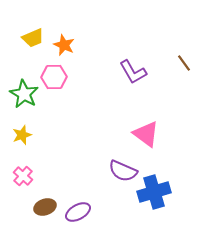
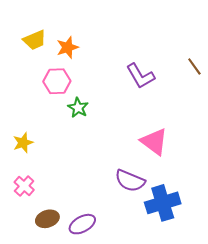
orange star: (64, 45) -> (67, 47), turned 30
green star: (24, 94) -> (78, 108), moved, size x0.7

